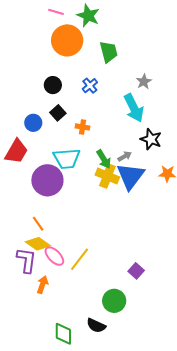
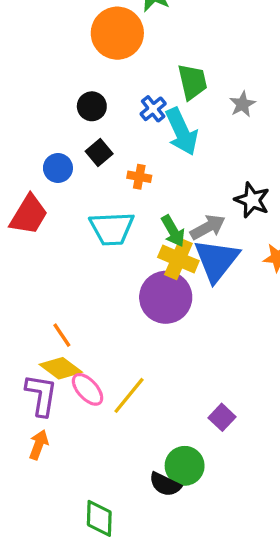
green trapezoid: (109, 52) -> (192, 82), moved
cyan arrow: (134, 108) -> (182, 132), moved
gray arrow: (125, 156) -> (208, 227), size x1.5
purple circle: (47, 180) -> (166, 297), moved
orange arrow: (42, 285) -> (39, 445), moved
black semicircle: (96, 326) -> (165, 484), moved

